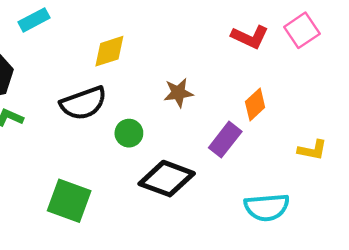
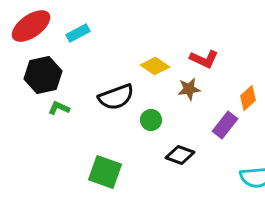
red L-shape: (250, 37) -> (204, 59), moved
yellow diamond: (109, 51) -> (155, 66), moved, turned 52
black diamond: (167, 179) -> (180, 155), size x0.7

